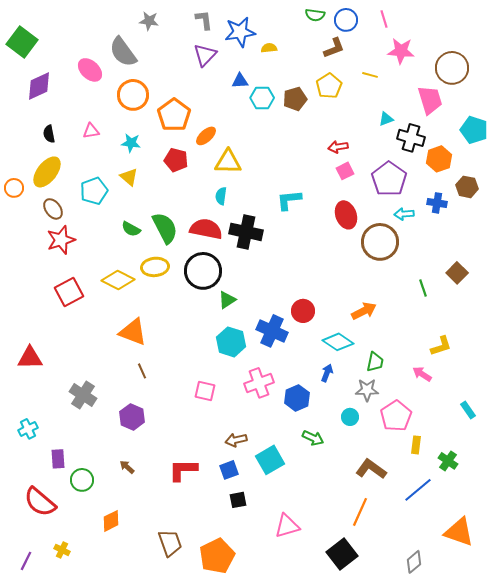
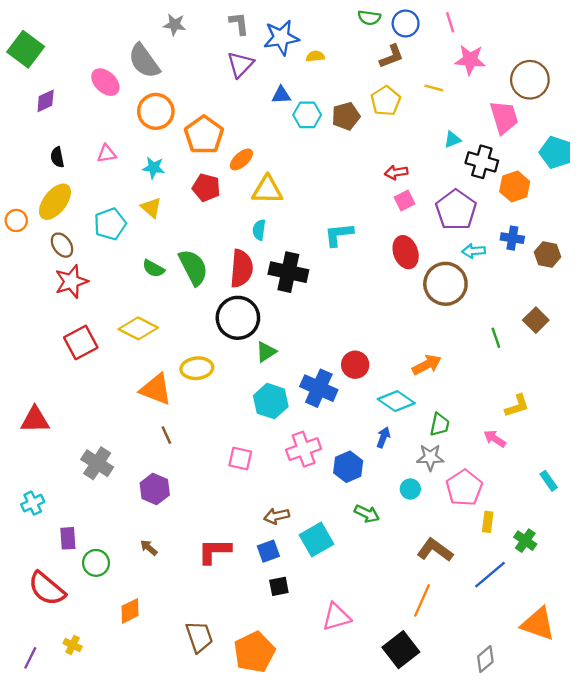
purple diamond: (39, 86) -> (46, 101), size x0.7
brown hexagon: (467, 187) -> (547, 254), moved
red semicircle: (206, 229) -> (241, 269), turned 84
yellow ellipse: (155, 267) -> (197, 368), moved

